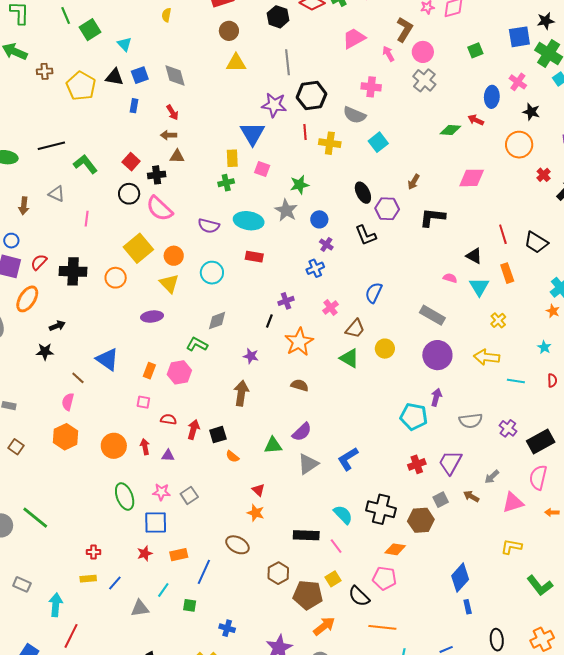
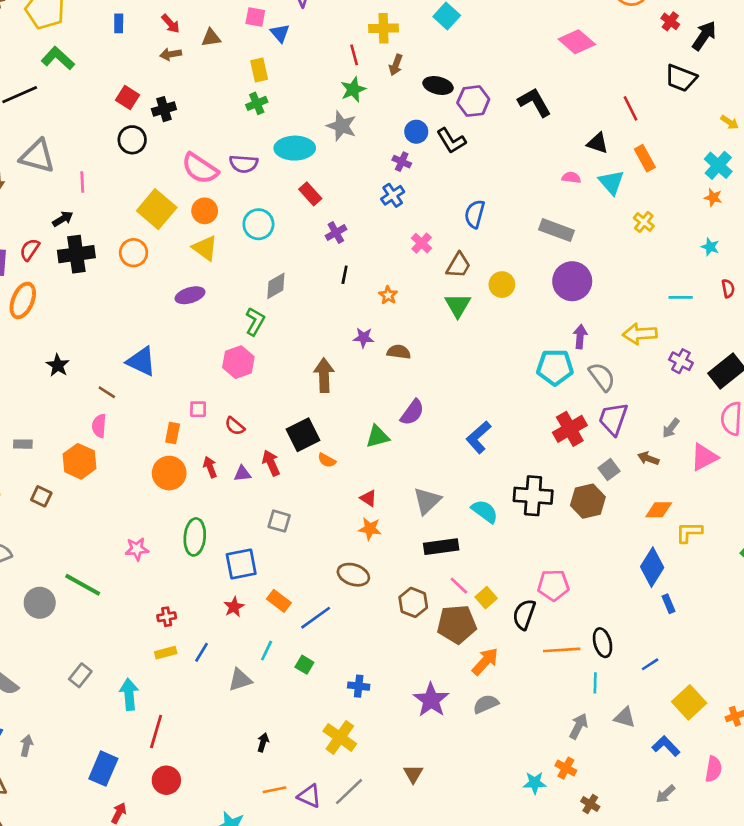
red line: (305, 132) -> (354, 55), moved
blue triangle: (252, 134) -> (280, 33), size x0.6
brown triangle: (177, 156) -> (211, 38), moved
green L-shape: (85, 164) -> (58, 58), moved
pink square: (262, 169) -> (255, 17), moved
pink diamond: (472, 178) -> (577, 42), turned 52
brown arrow: (414, 182) -> (396, 65), moved
black ellipse: (363, 193) -> (438, 85), turned -40
gray triangle: (56, 194) -> (37, 156), size x1.6
pink semicircle: (159, 209) -> (200, 168), moved
black L-shape: (432, 217) -> (534, 102), turned 64
blue circle: (319, 219) -> (416, 132), moved
black trapezoid: (536, 242) -> (681, 78), moved
red rectangle: (254, 257) -> (310, 194), turned 48
purple cross: (286, 301) -> (336, 233), moved
black arrow: (57, 326) -> (63, 219), moved
orange star: (299, 342) -> (388, 295), size x0.5
green L-shape: (197, 344) -> (255, 321), turned 100
black star: (45, 352) -> (58, 365), turned -30
purple star: (251, 356) -> (363, 338), moved
yellow arrow: (487, 357) -> (640, 334), moved
green triangle: (349, 358) -> (458, 305), turned 40
orange rectangle: (149, 371) -> (173, 433), moved
red semicircle: (168, 419) -> (235, 426), turned -140
gray semicircle: (471, 421) -> (602, 377), moved, turned -110
red arrow: (193, 429) -> (271, 463), moved, turned -30
black square: (218, 435) -> (303, 435), size x1.4
orange hexagon: (66, 437) -> (80, 461), moved
gray triangle: (308, 464) -> (427, 501), moved
red cross: (417, 464) -> (570, 429), size x1.4
pink star: (161, 492) -> (137, 549), moved
gray square: (189, 495) -> (279, 521), turned -30
green ellipse: (125, 496) -> (195, 537), turned 36
pink line: (336, 546) -> (459, 586), moved
yellow L-shape: (511, 547) -> (689, 532), moved
orange diamond: (395, 549) -> (659, 510), moved
orange rectangle: (179, 555) -> (279, 601), turned 60
blue line: (204, 572) -> (316, 618), turned 40
gray rectangle: (22, 584) -> (80, 675), turned -66
black semicircle: (359, 596) -> (524, 614), turned 75
green square: (190, 605) -> (304, 665), turned 32
black ellipse: (497, 640) -> (603, 643), moved

